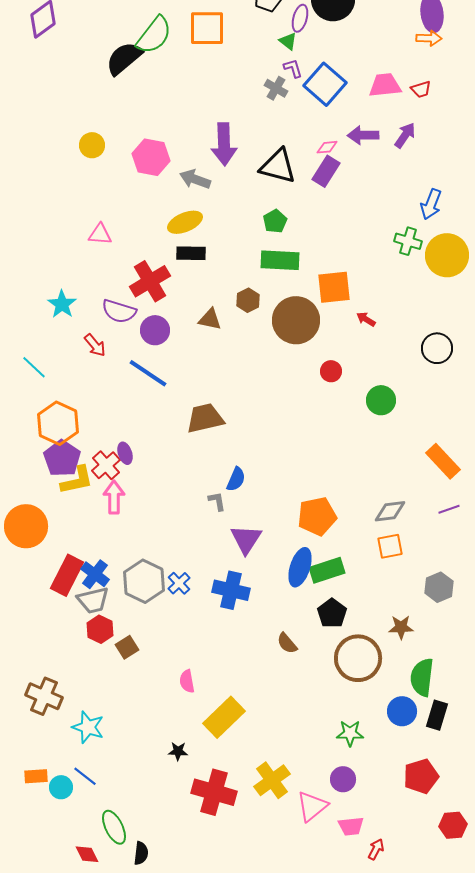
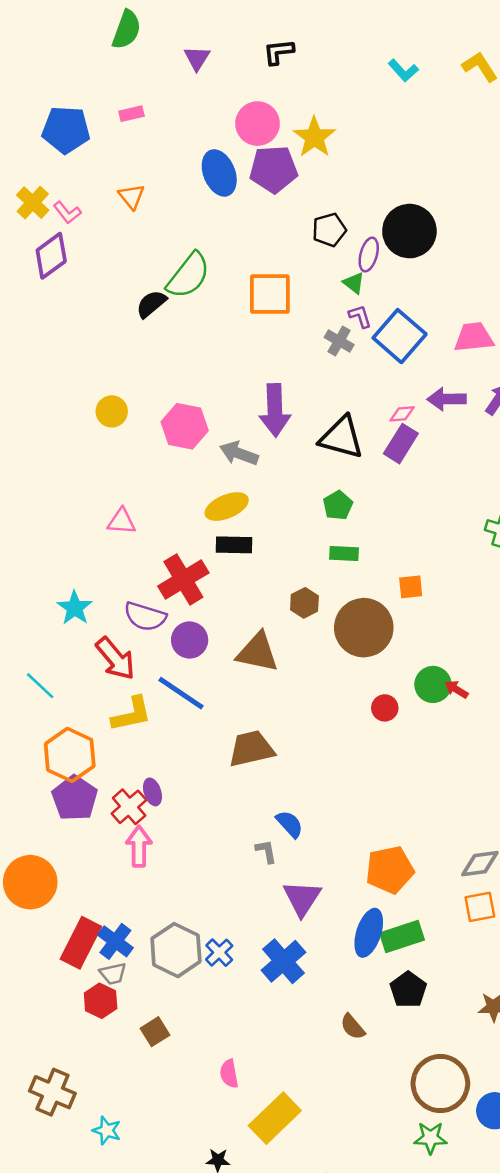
orange square: (207, 28) -> (270, 294), moved
black semicircle: (124, 58) -> (151, 304), size x0.7
green rectangle: (280, 260) -> (344, 553), size x0.6
orange square: (334, 287) -> (411, 587), size x0.6
brown triangle: (210, 319) -> (258, 652), moved, size x1.5
red arrow: (366, 319) -> (456, 689), moved
red arrow: (95, 345) -> (115, 659), size x1.5
red circle: (331, 371) -> (385, 708), moved
green circle: (381, 400) -> (433, 684), moved
blue semicircle: (236, 479) -> (290, 824), turned -65
yellow L-shape: (77, 480) -> (131, 714), moved
blue cross: (231, 590) -> (283, 961), turned 36
gray trapezoid: (93, 600) -> (113, 974), size x0.7
red hexagon: (100, 629) -> (101, 1001), moved
brown circle: (358, 658) -> (440, 1084), moved
cyan star: (88, 727) -> (107, 1130), size x0.7

